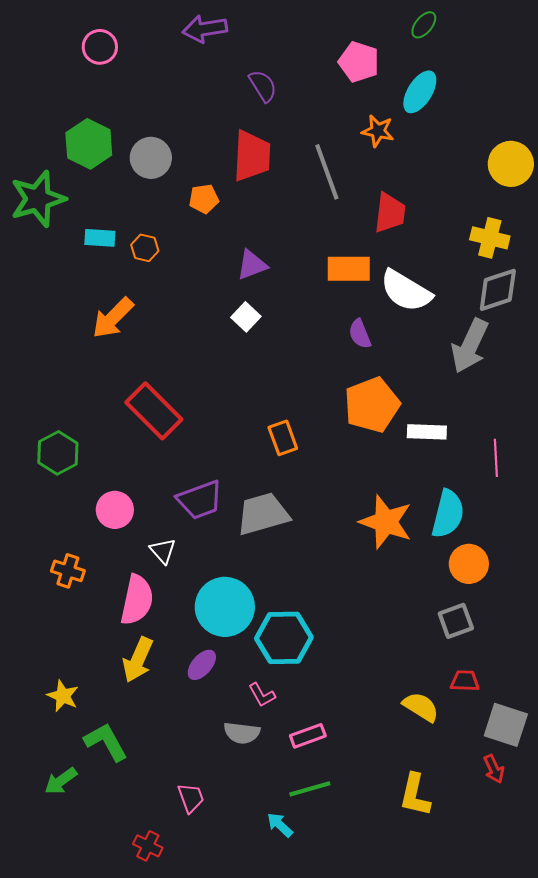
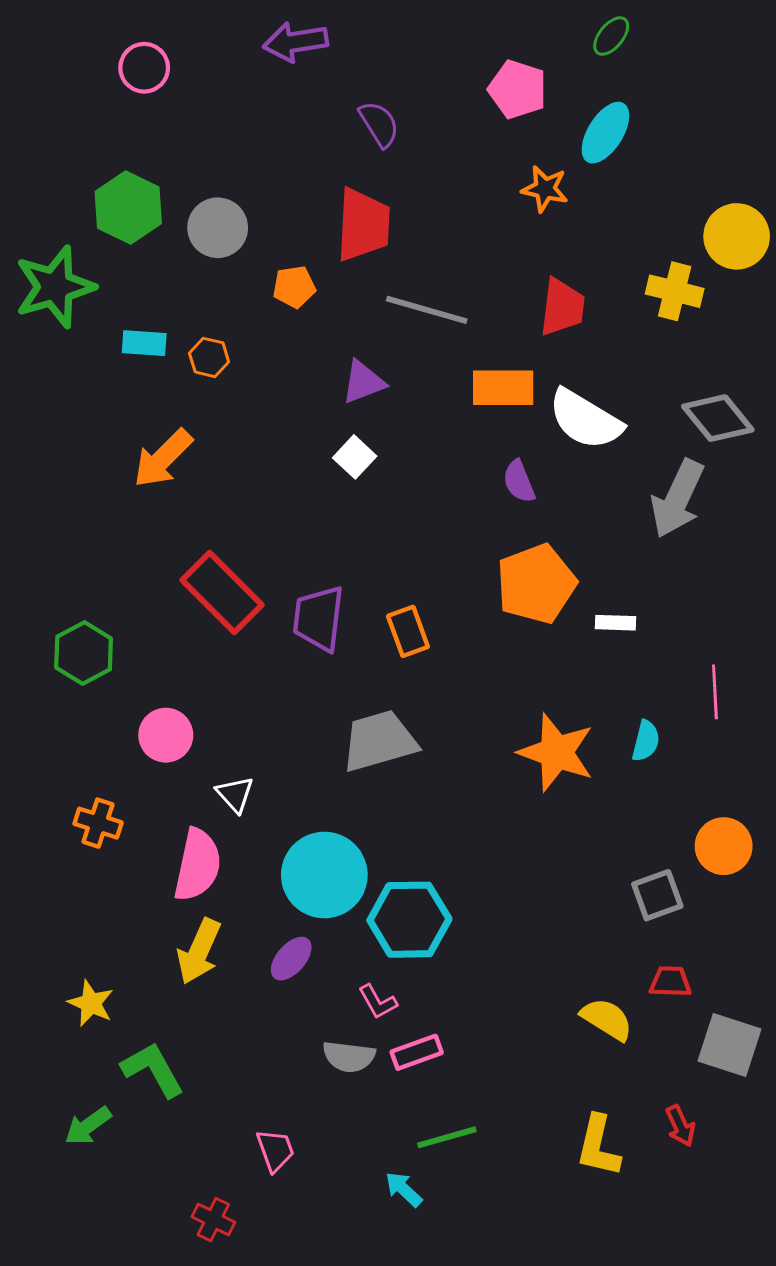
gray line: (327, 172) -> (427, 310), moved, turned -54
yellow cross: (490, 238) -> (675, 291), moved
gray diamond: (498, 290) -> (718, 418), turned 69
white rectangle: (427, 432) -> (616, 623), size x0.7
pink line: (496, 458) -> (715, 692), moved
purple trapezoid: (200, 500) -> (319, 618), moved, turned 117
cyan semicircle: (448, 514) -> (646, 741), size x0.6
orange circle: (469, 564) -> (724, 846), moved
pink rectangle: (308, 736) -> (417, 1052), moved
red arrow: (494, 769) -> (680, 1126), moved

